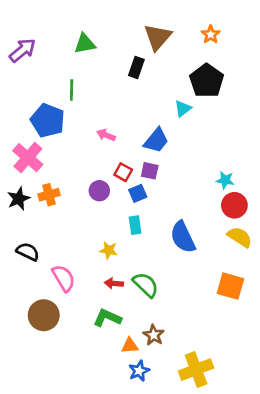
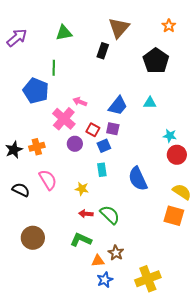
orange star: (211, 34) -> (169, 26), moved
cyan triangle: (183, 109) -> (150, 103), moved, turned 40
pink cross: (28, 158) -> (64, 119), moved
yellow semicircle: (240, 237) -> (182, 192), moved
pink semicircle: (64, 278) -> (48, 180), moved

